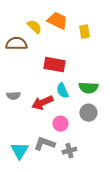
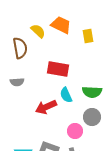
brown semicircle: (16, 44) -> (20, 48), turned 80
gray semicircle: (13, 96) -> (17, 82), moved
pink circle: (60, 124) -> (75, 131), moved

